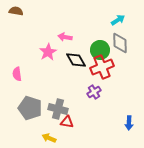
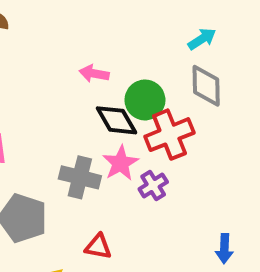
green circle: (100, 50) -> (145, 100), moved
pink star: (48, 52) -> (121, 163), moved
gray cross: (58, 109) -> (80, 177), moved

